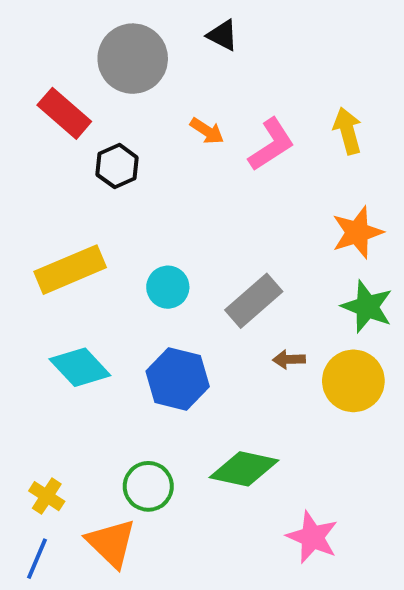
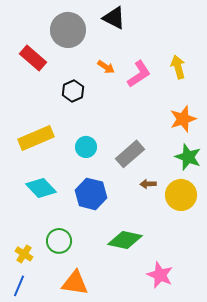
black triangle: (223, 35) -> (114, 18), size x1.4
black hexagon: (117, 166) -> (73, 91), moved
green circle: (148, 486) -> (59, 241), moved
orange triangle: (111, 543) -> (75, 283), moved, turned -36

